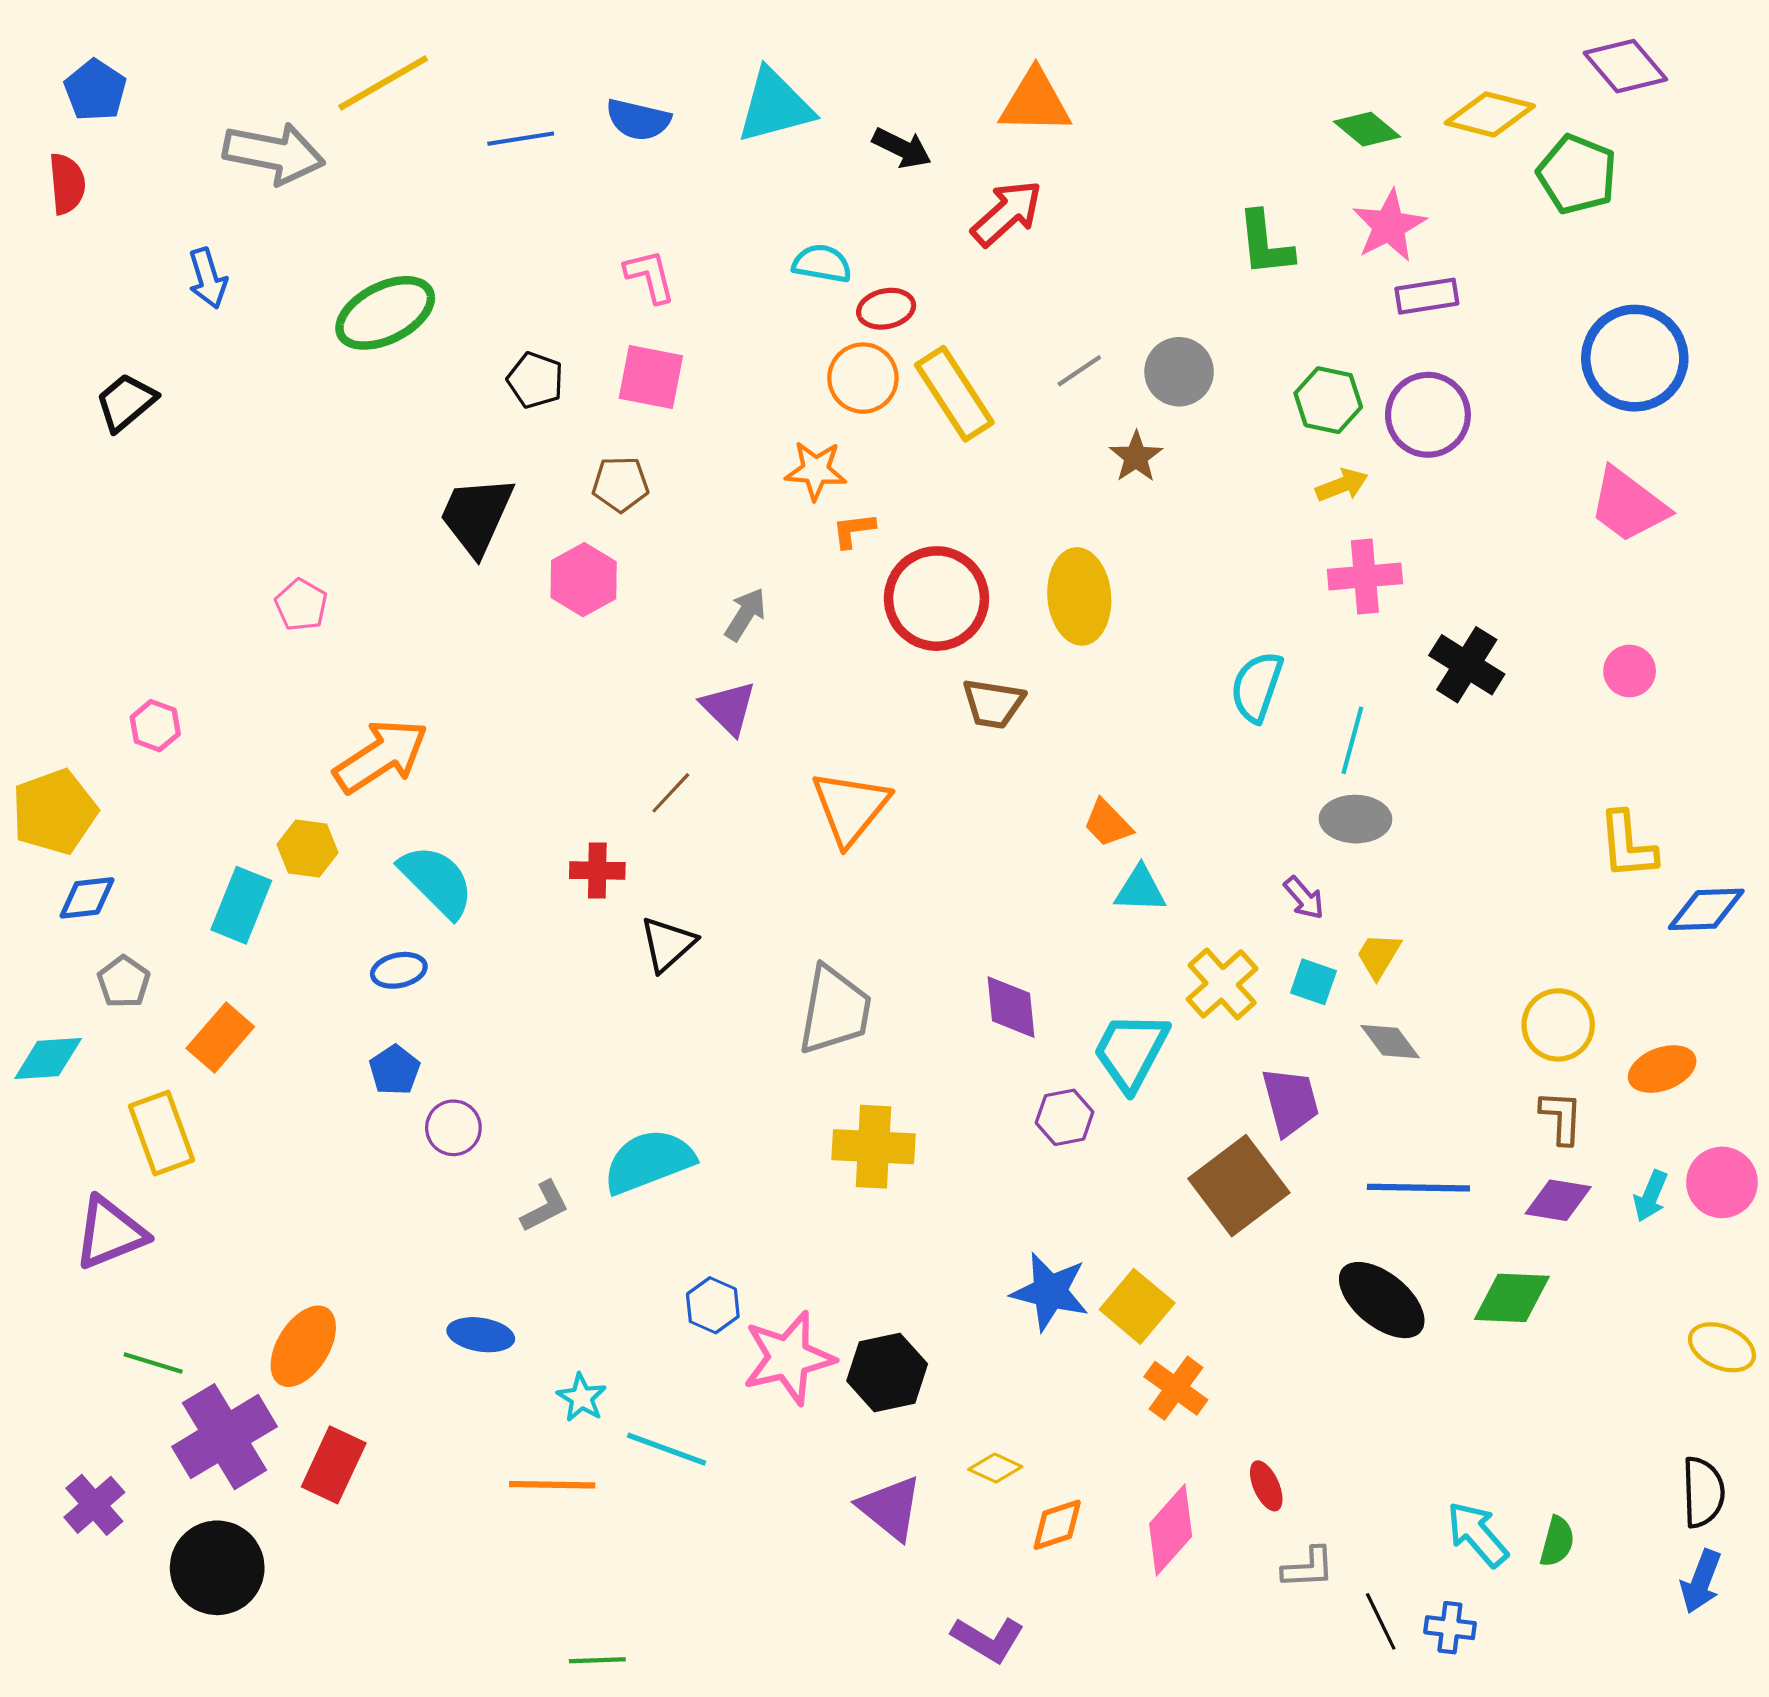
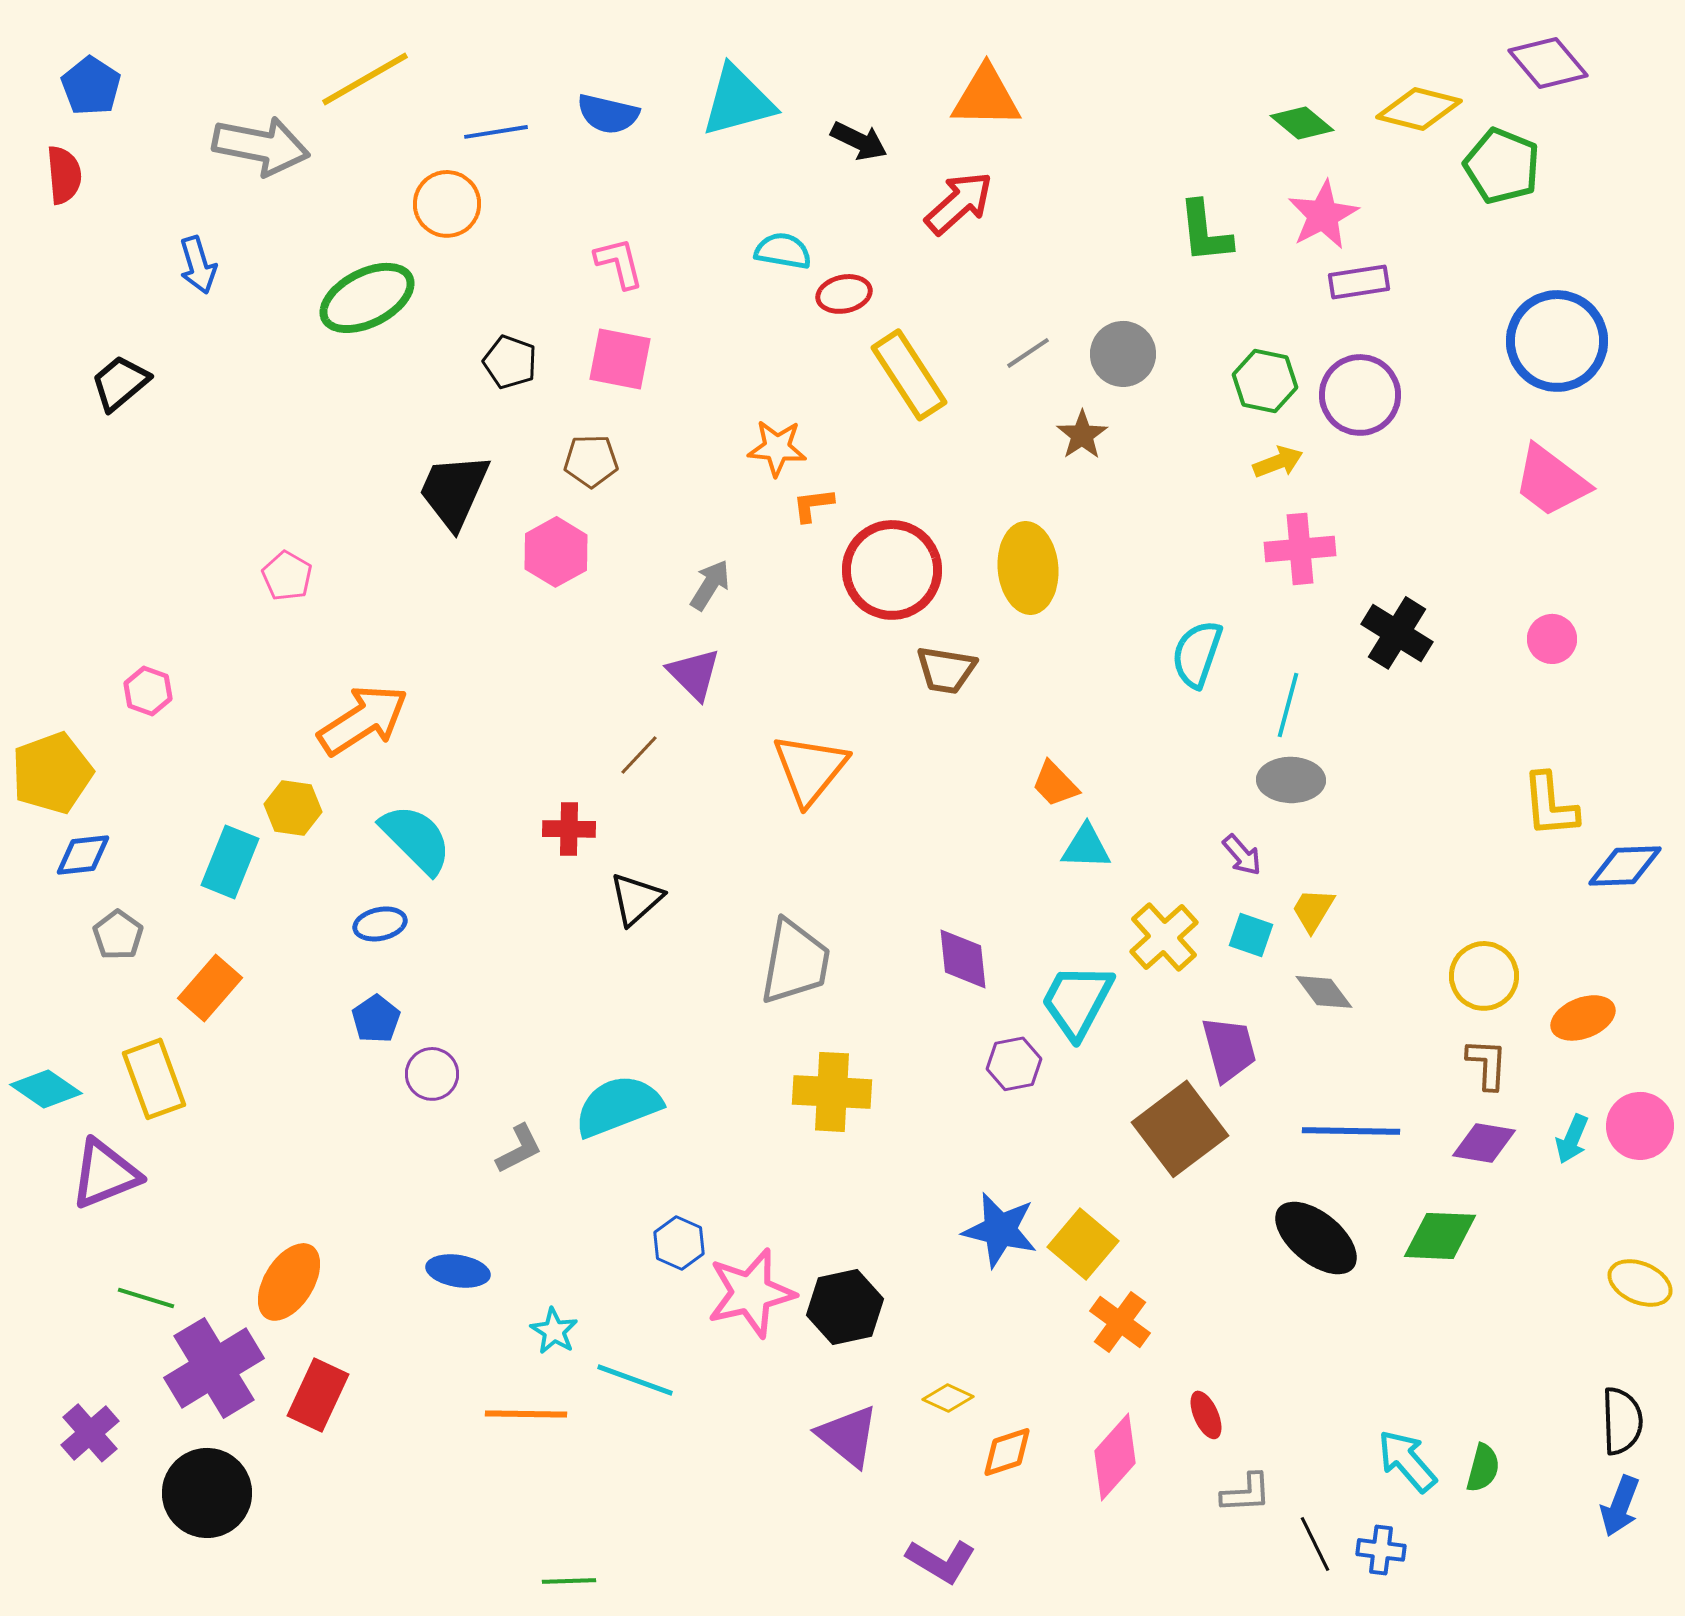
orange circle: (863, 378) -> (447, 204), moved
cyan diamond: (48, 1058) -> (46, 1089), moved, turned 38

